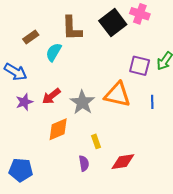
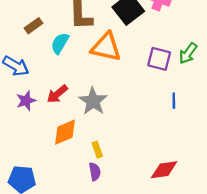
orange triangle: (117, 95) -> (106, 47), moved
yellow rectangle: (96, 141) -> (97, 150), moved
red diamond: (123, 162) -> (164, 170), moved

